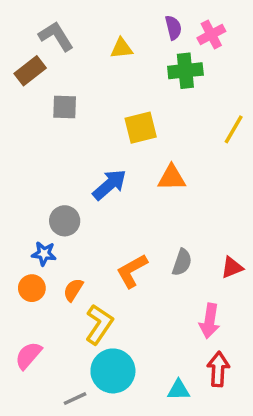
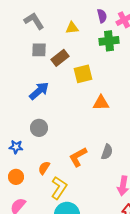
brown rectangle: (30, 71) -> (60, 58), moved
gray square: (65, 107) -> (39, 50), moved
blue arrow: (109, 185) -> (39, 91), moved
blue star: (44, 254) -> (16, 147), moved
orange circle: (32, 288) -> (16, 177), moved

